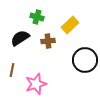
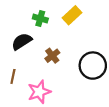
yellow rectangle: (70, 25) -> (72, 15), moved
brown cross: (48, 41) -> (52, 56), moved, turned -32

